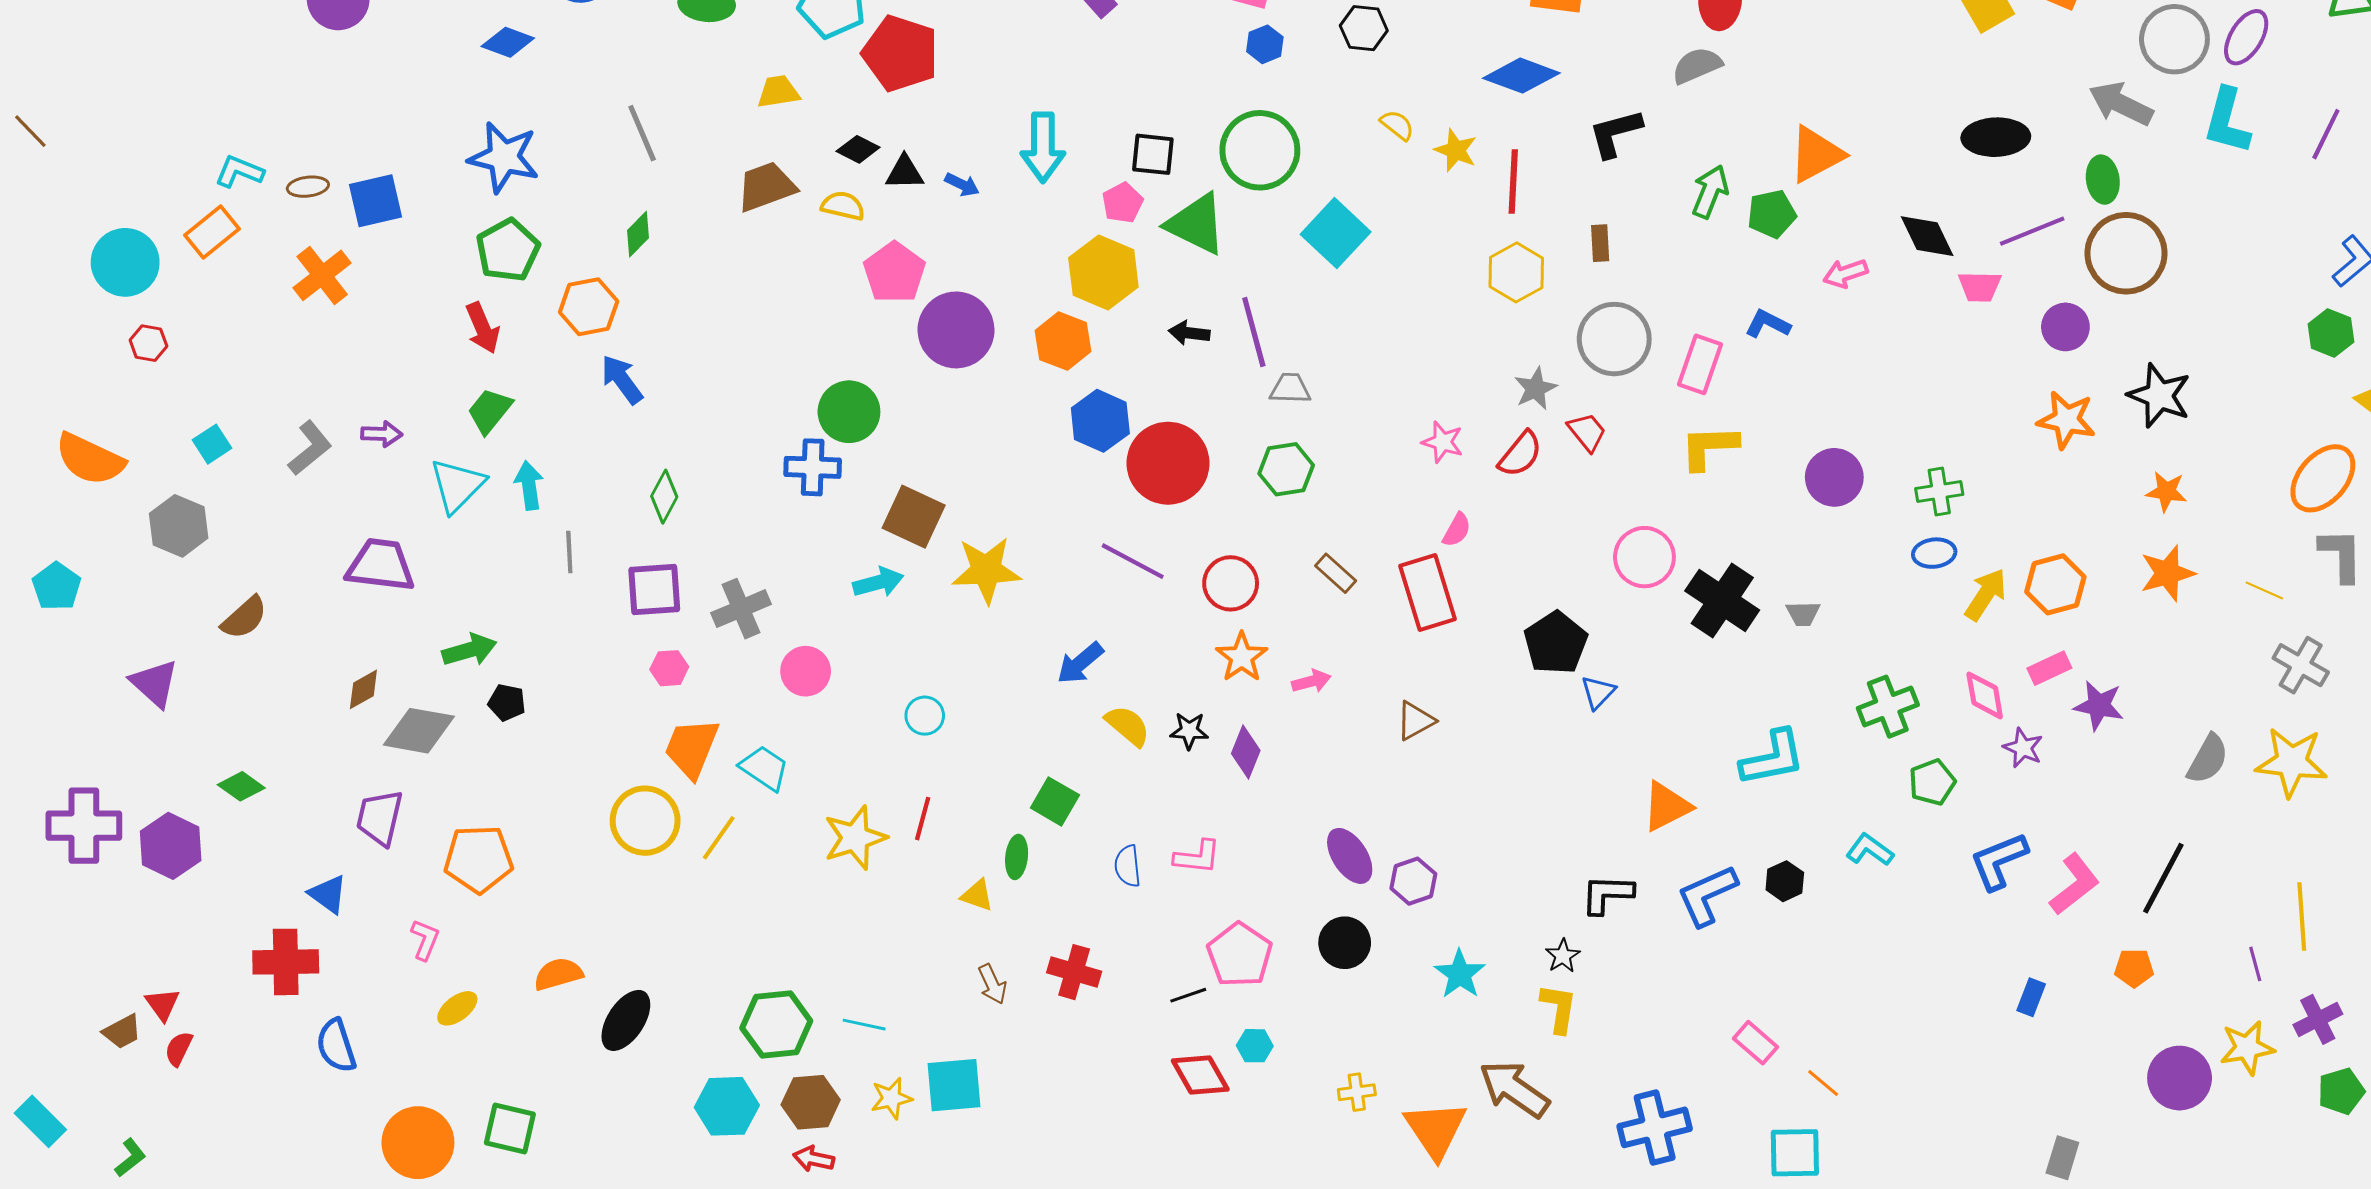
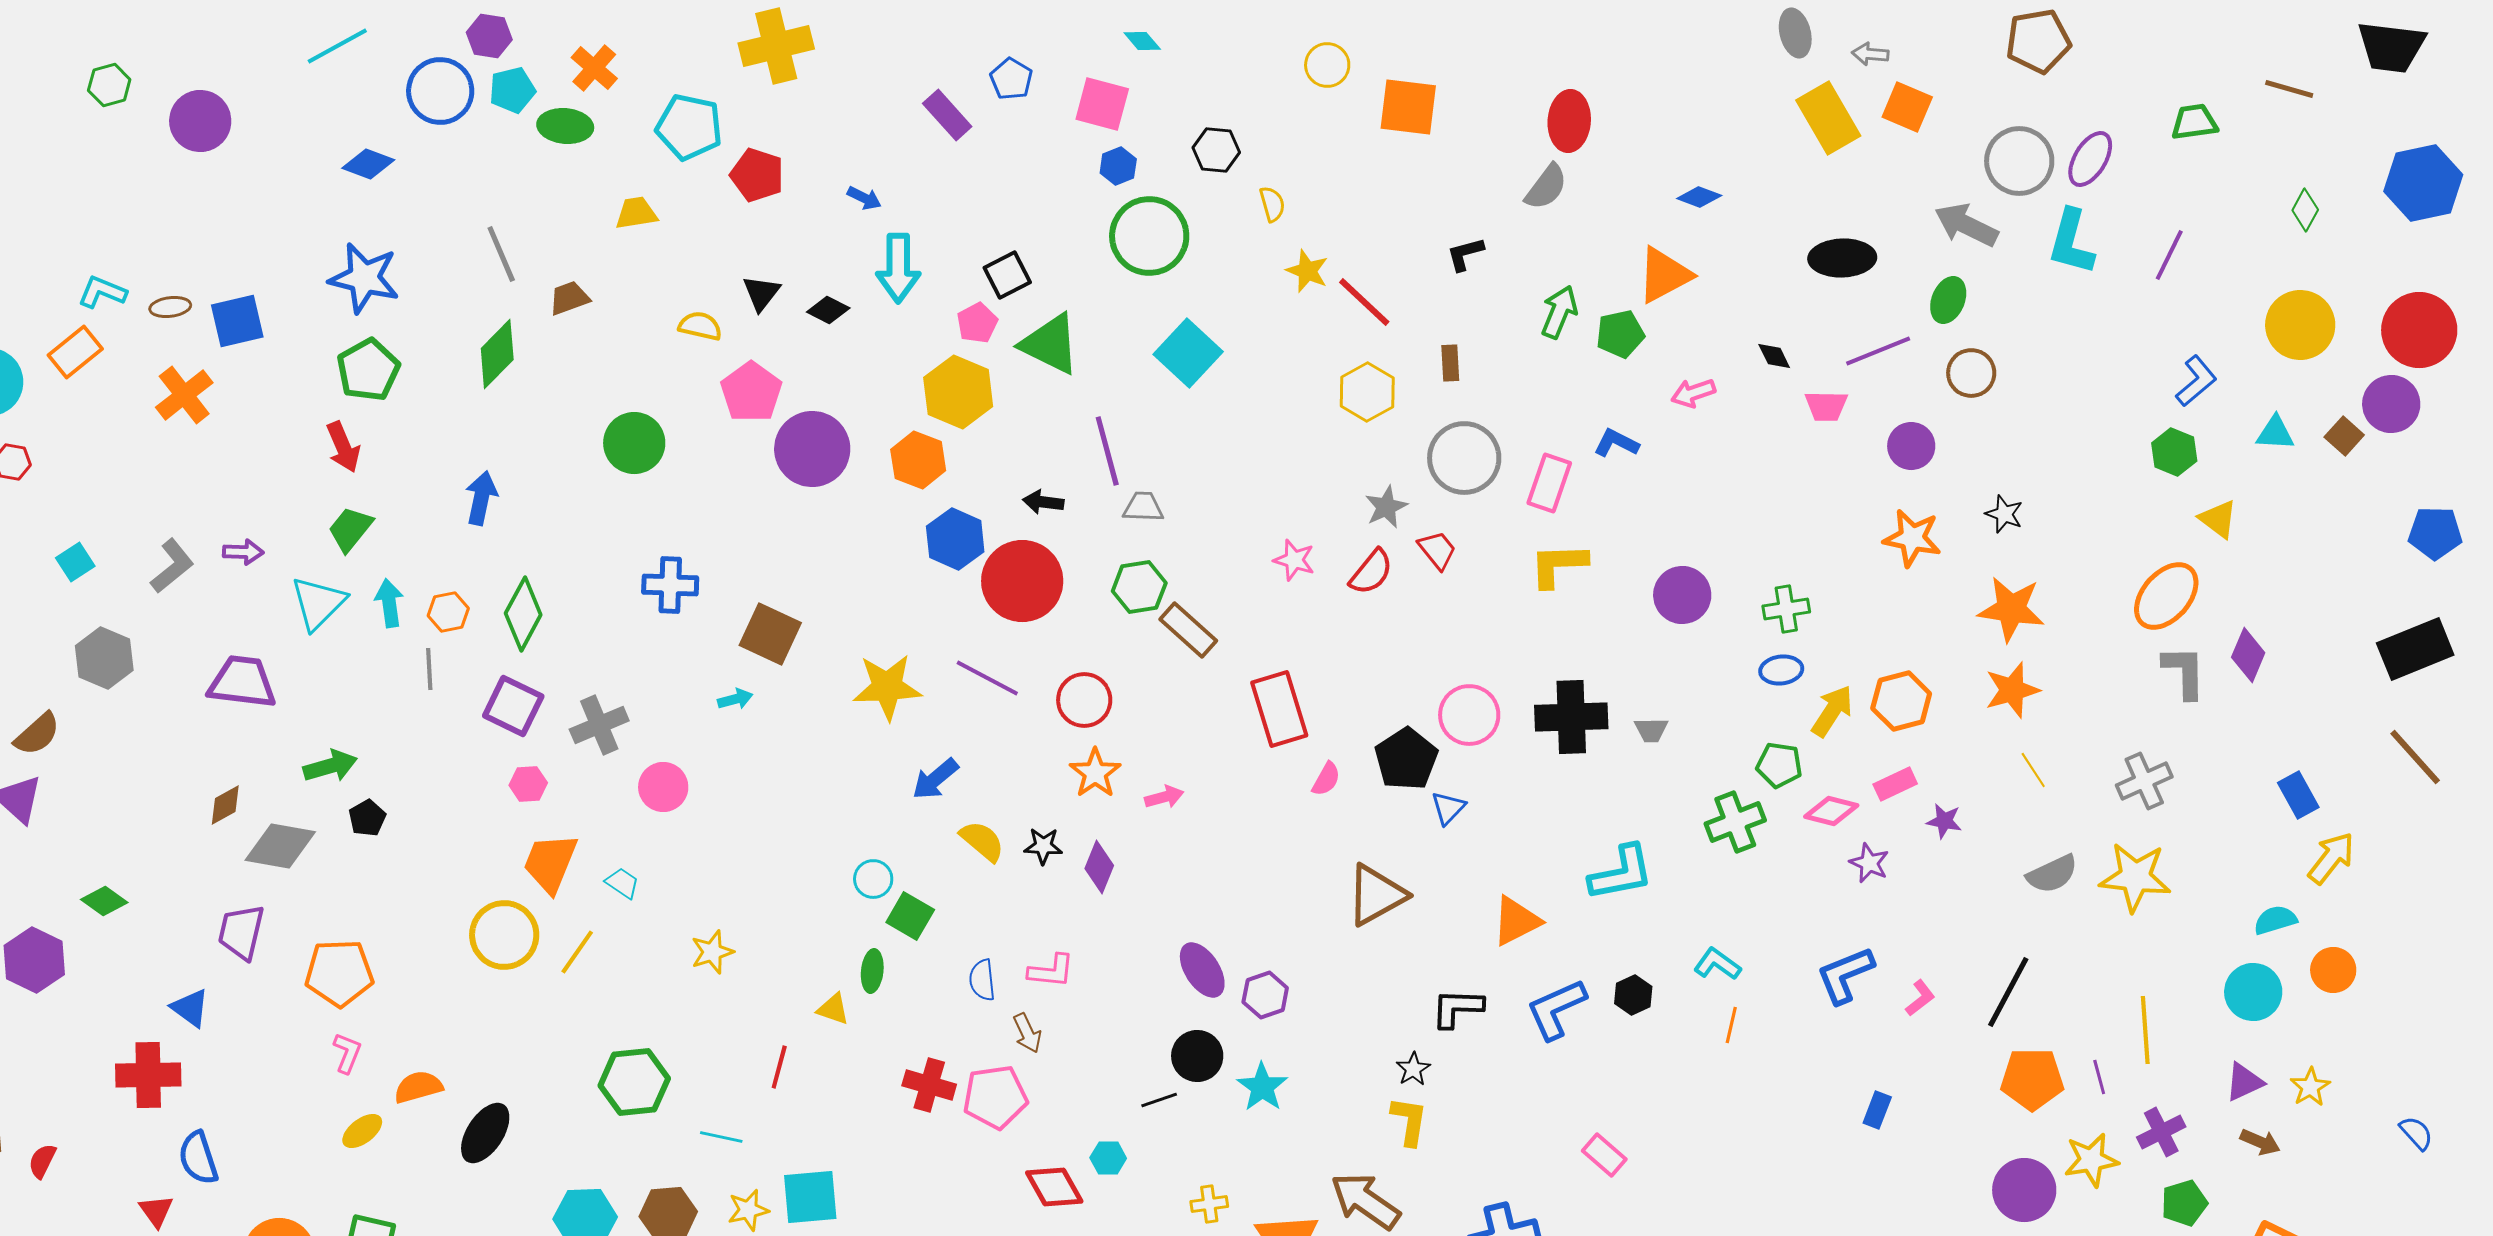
red pentagon: (900, 53) -> (757, 175), size x0.7
gray semicircle: (1697, 65) -> (1546, 187), turned 150
blue diamond: (1521, 76) -> (1699, 197), moved, size x0.6
yellow semicircle: (1397, 125) -> (1272, 204), moved, turned 36
black L-shape: (1615, 133) -> (1465, 254), size x0.7
black diamond: (858, 149) -> (828, 310), moved
green circle: (1260, 150) -> (1149, 236), moved
black square: (1153, 154) -> (1007, 275), turned -33
black triangle: (905, 172) -> (761, 293), turned -51
green ellipse: (2103, 180) -> (1948, 300), turned 30
red line: (1513, 182) -> (1364, 302), turned -50
blue arrow: (962, 185) -> (864, 198), moved
brown trapezoid: (766, 187) -> (569, 298), moved, size x0.7
green diamond: (638, 234) -> (497, 354), size x1.5
black diamond: (1927, 236) -> (1774, 356), size x0.6
brown circle: (2126, 253) -> (1971, 373), size x0.6
orange hexagon: (589, 307) -> (448, 612), moved, size x0.7
black arrow: (1189, 333) -> (1043, 502), moved
blue arrow: (622, 379) -> (481, 498), turned 48
black star: (2159, 396) -> (2004, 514), size x0.6
green circle: (849, 412) -> (634, 443), moved
orange star: (2166, 491) -> (2011, 609), size x1.6
green diamond: (664, 497) -> (523, 614), size x1.4
gray hexagon: (179, 526) -> (104, 658), moved
pink semicircle: (1457, 530) -> (1326, 779), moved
pink circle: (1644, 557) -> (1469, 715), moved
yellow star: (986, 570) -> (887, 687), moved
brown rectangle: (1336, 573) -> (1188, 630), moved, size x1.4
cyan arrow: (878, 582) -> (735, 699), size x0.7
purple square: (654, 589) -> (513, 706), turned 30
yellow line: (2264, 590) -> (2033, 770), moved, turned 33
black cross: (1722, 601) -> (1571, 717), turned -36
brown semicircle: (244, 618) -> (37, 734), moved
gray cross: (2301, 665) -> (2144, 781), turned 36
pink diamond: (1985, 695) -> (1831, 811), turned -66
black pentagon: (507, 702) -> (367, 818), turned 30
purple star: (2099, 706) -> (1944, 821), size x0.7
cyan circle: (925, 716) -> (873, 879), moved
brown triangle: (1415, 721) -> (1376, 895), moved, size x1.6
gray semicircle: (2208, 759) -> (2052, 874), turned 36
cyan trapezoid: (764, 768) -> (622, 883), size x0.7
green pentagon: (1932, 782) -> (1779, 765), moved, turned 30
red line: (923, 819) -> (779, 1067), moved
yellow star: (855, 838) -> (712, 952), size x0.7
pink L-shape: (2075, 884) -> (1920, 998), size x0.6
pink L-shape: (425, 940) -> (347, 1053), moved
pink pentagon: (1240, 955) -> (995, 1097), moved, turned 30
orange pentagon: (2134, 968) -> (2032, 1079), moved, size x1.6
cyan star: (1460, 974) -> (1262, 1087), moved
brown arrow: (992, 984) -> (1027, 1033), moved
black line: (1188, 995) -> (1159, 1100), moved
red triangle: (163, 1004) -> (156, 1211), moved
yellow ellipse: (457, 1008) -> (362, 1131), moved
green hexagon: (776, 1025) -> (634, 1082), moved
orange line: (1823, 1083) -> (1731, 1025), moved, turned 63

